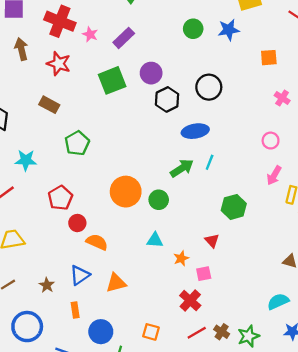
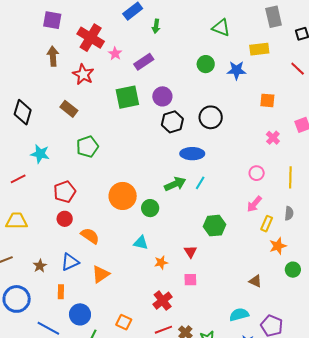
red circle: (77, 223) -> (65, 219), moved
pink square: (204, 274) -> (190, 280), moved
orange triangle: (116, 283) -> (101, 274), turned -30

